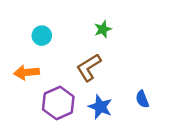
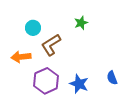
brown L-shape: (89, 67) -> (51, 45), moved

